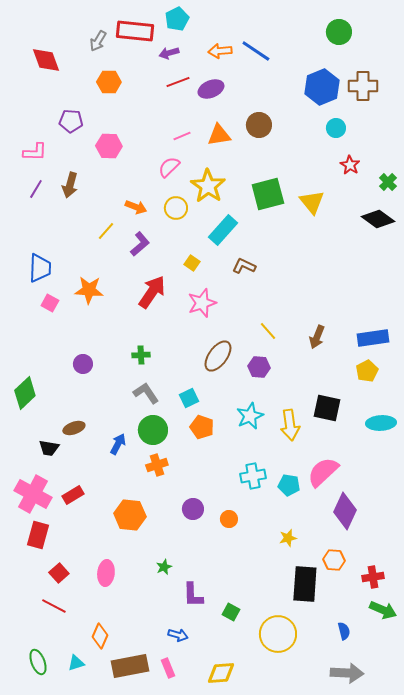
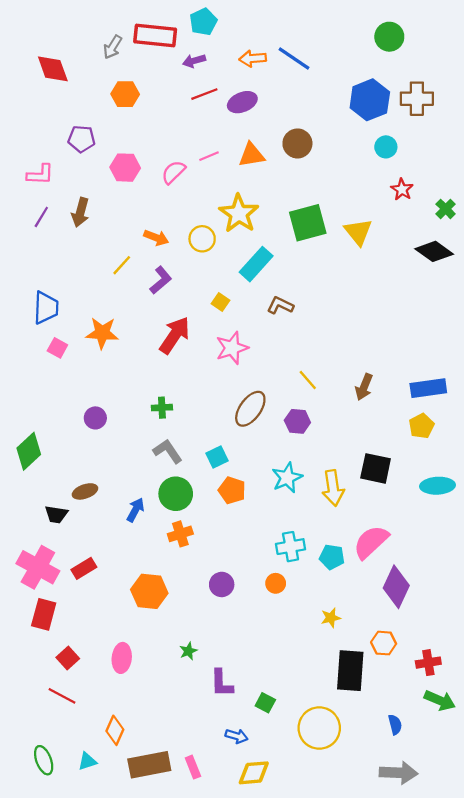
pink semicircle: (169, 167) -> (173, 172), moved
orange circle: (229, 519) -> (276, 583), moved
blue arrow: (178, 635) -> (237, 736), moved

